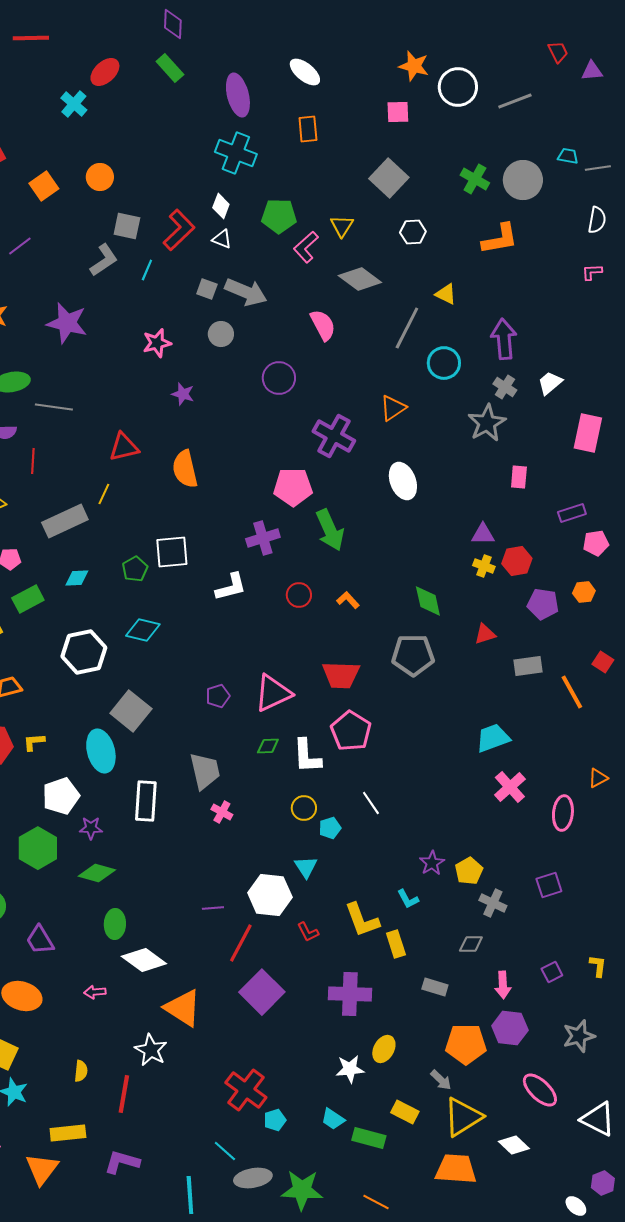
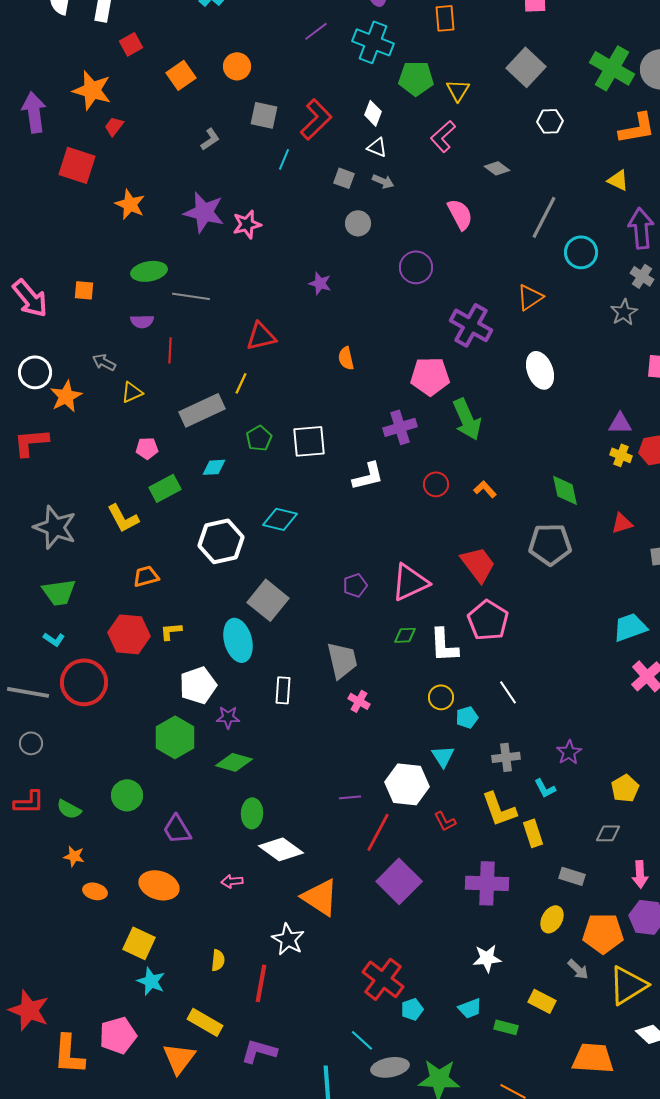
green cross: (475, 179) -> (612, 68), size x1.5
white diamond: (221, 206) -> (373, 113), moved
green pentagon: (279, 216) -> (416, 78), moved
yellow triangle: (342, 226) -> (458, 90), moved
white triangle: (222, 239) -> (377, 147), moved
purple line: (20, 246) -> (316, 31), moved
gray L-shape: (104, 260) -> (210, 139), moved, size x0.7
gray diamond: (360, 279) -> (497, 168), size x0.6
gray arrow: (246, 292) -> (383, 181), size x0.5
yellow triangle: (446, 294) -> (618, 180), moved
pink star: (157, 343) -> (247, 224), moved
gray star: (487, 423) -> (624, 312), size x0.7
orange semicircle: (185, 469) -> (346, 358), moved, size x0.6
green pentagon: (135, 569) -> (259, 438), moved
red trapezoid: (341, 675) -> (478, 564), turned -129
white rectangle: (146, 801) -> (283, 690), size x0.7
yellow pentagon: (469, 871) -> (625, 788), moved
gray cross: (493, 903) -> (506, 757), moved, turned -32
yellow ellipse: (384, 1049) -> (552, 919), moved
yellow triangle: (463, 1117) -> (628, 985), moved
cyan trapezoid: (333, 1119) -> (470, 1008), turned -55
yellow rectangle: (68, 1133) -> (205, 1022), turned 36
green rectangle: (369, 1138) -> (506, 1027), size x0.7

